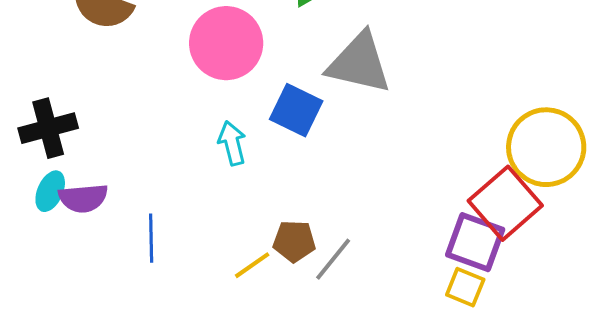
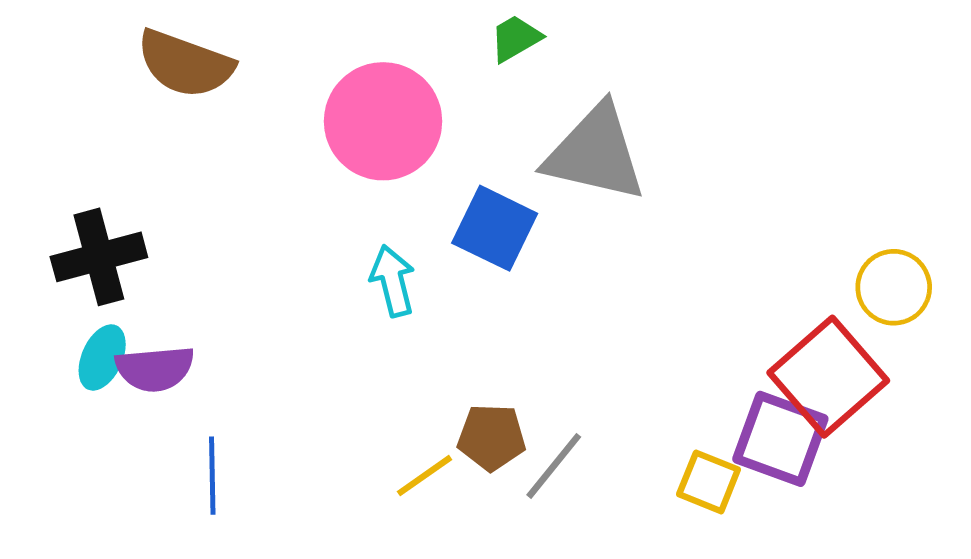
yellow circle: (546, 147) -> (894, 287), size x0.6
blue line: (151, 238) -> (212, 476), moved
yellow square: (465, 287) -> (709, 482), moved

